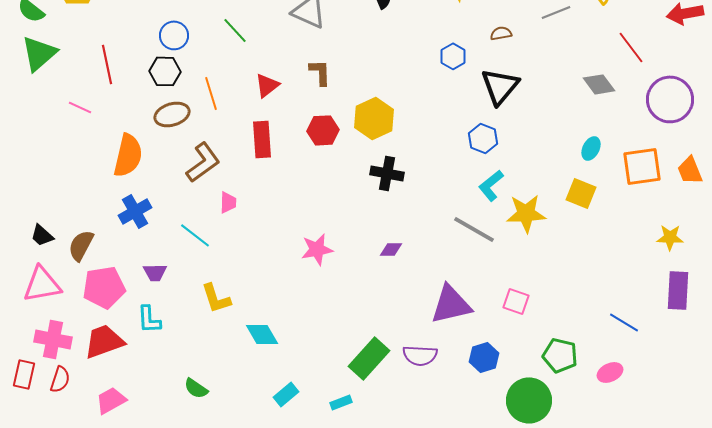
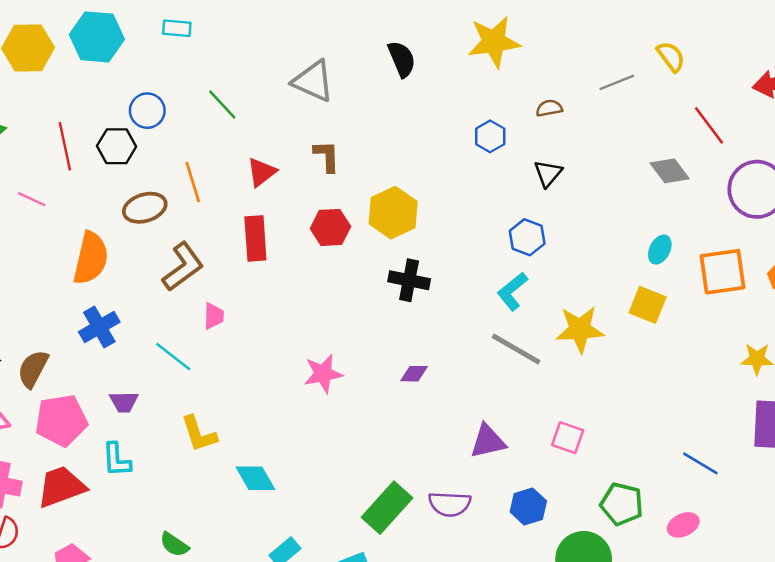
black hexagon: (165, 71) -> (117, 146), moved
black triangle: (500, 86) -> (548, 173), size x0.6
cyan L-shape: (491, 185) -> (512, 291), moved
purple triangle: (451, 304) -> (488, 441), size x0.7

